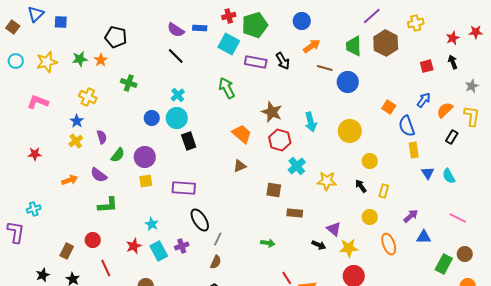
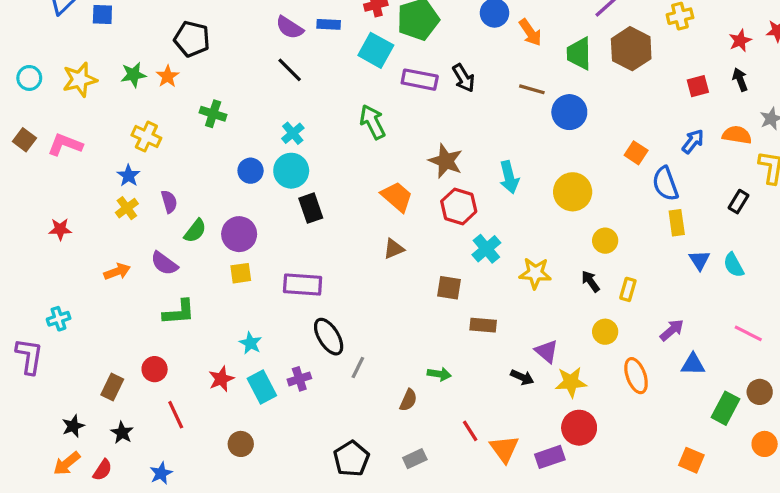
brown square: (13, 27) -> (24, 140), moved
orange arrow: (312, 46) -> (530, 32), moved, turned 90
orange semicircle: (445, 110) -> (737, 135), moved, turned 54
brown semicircle: (216, 262) -> (408, 400), moved

